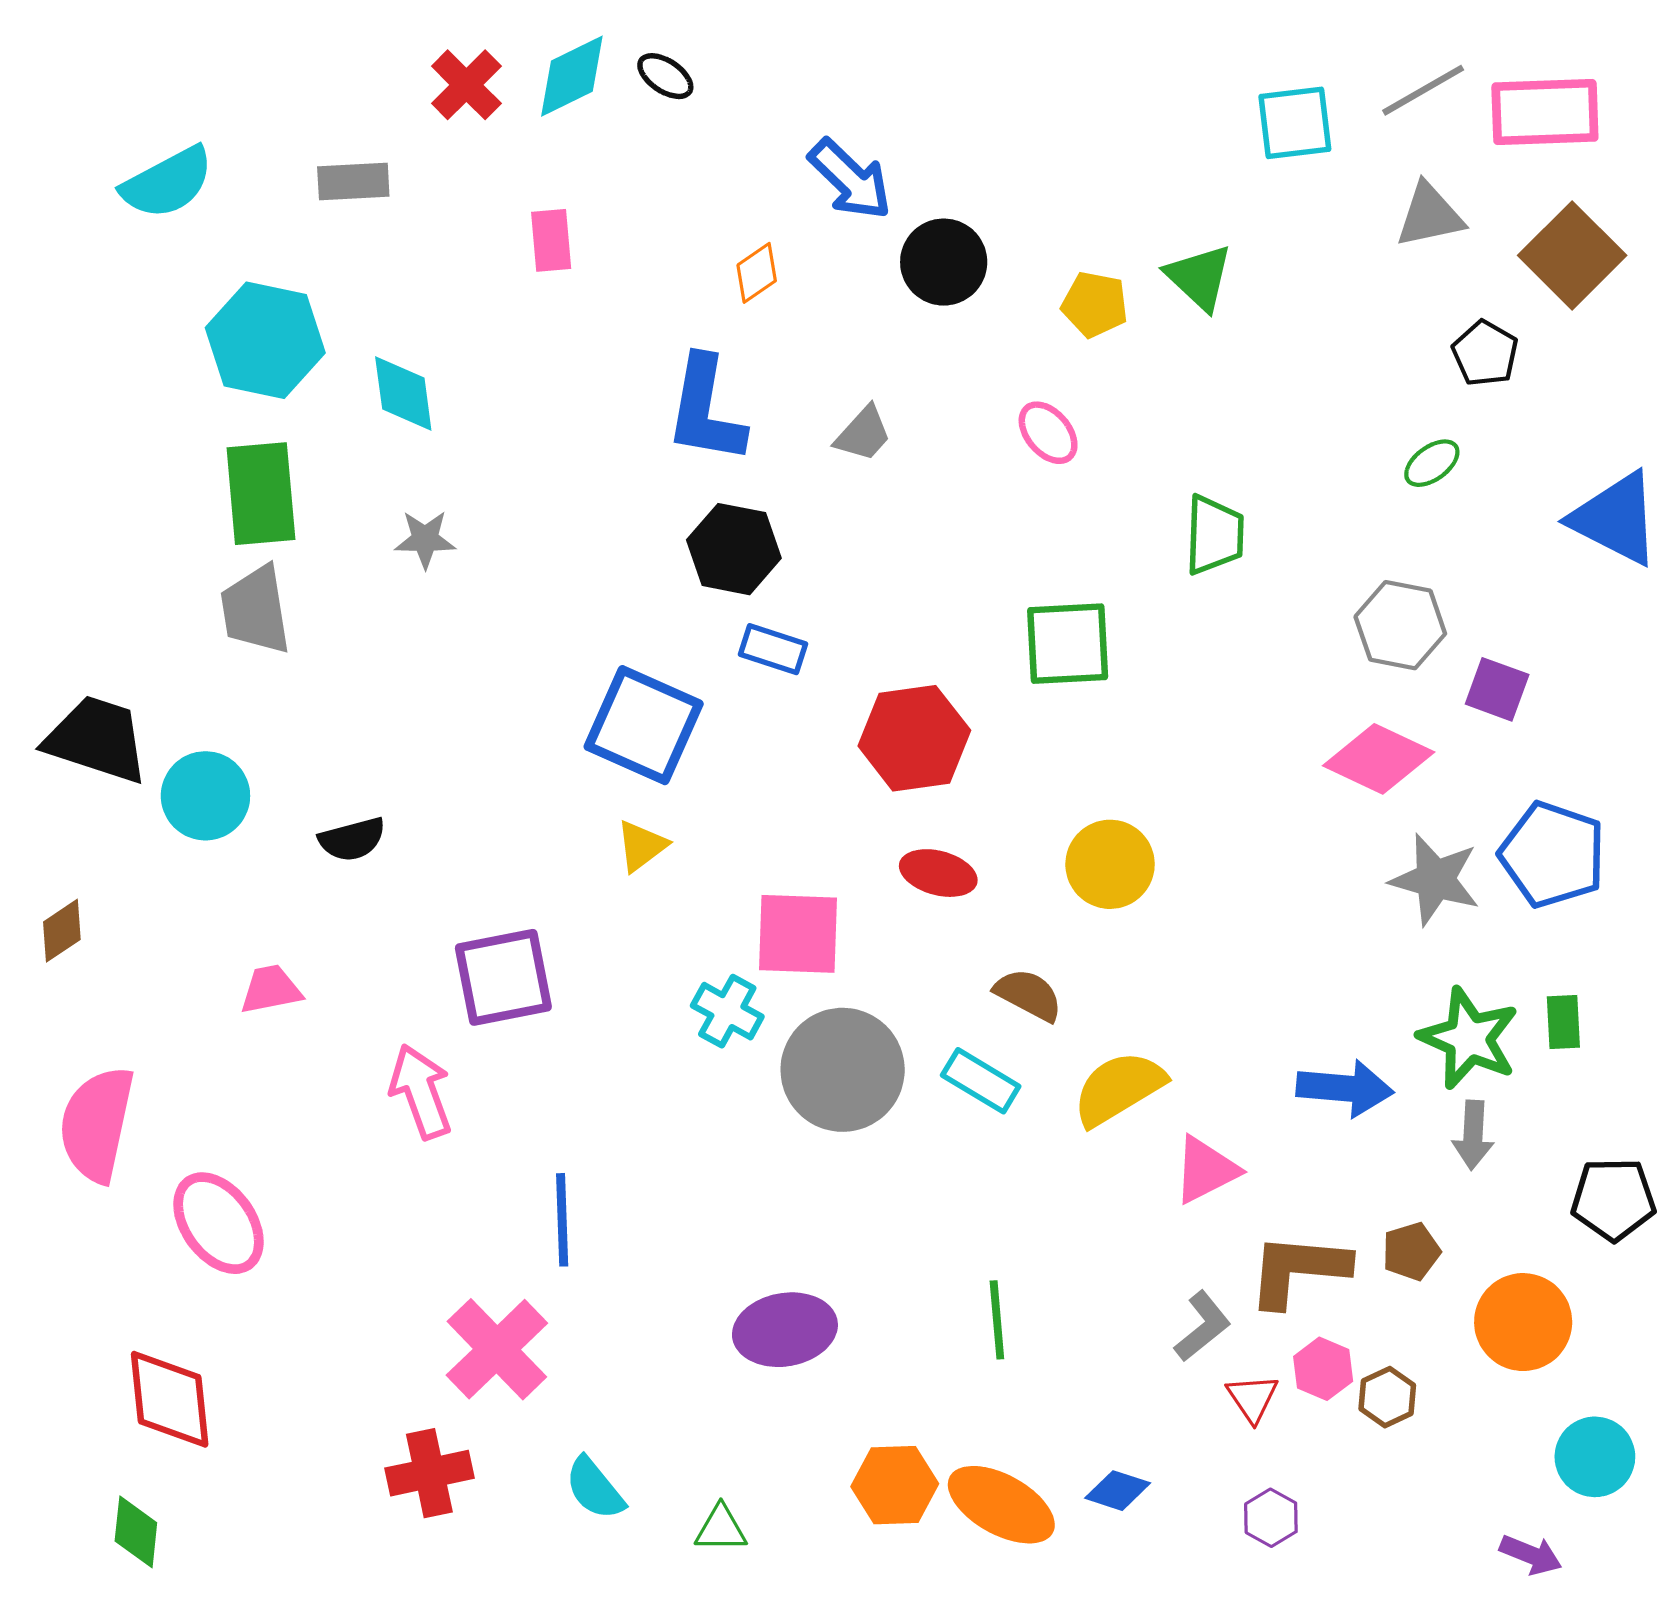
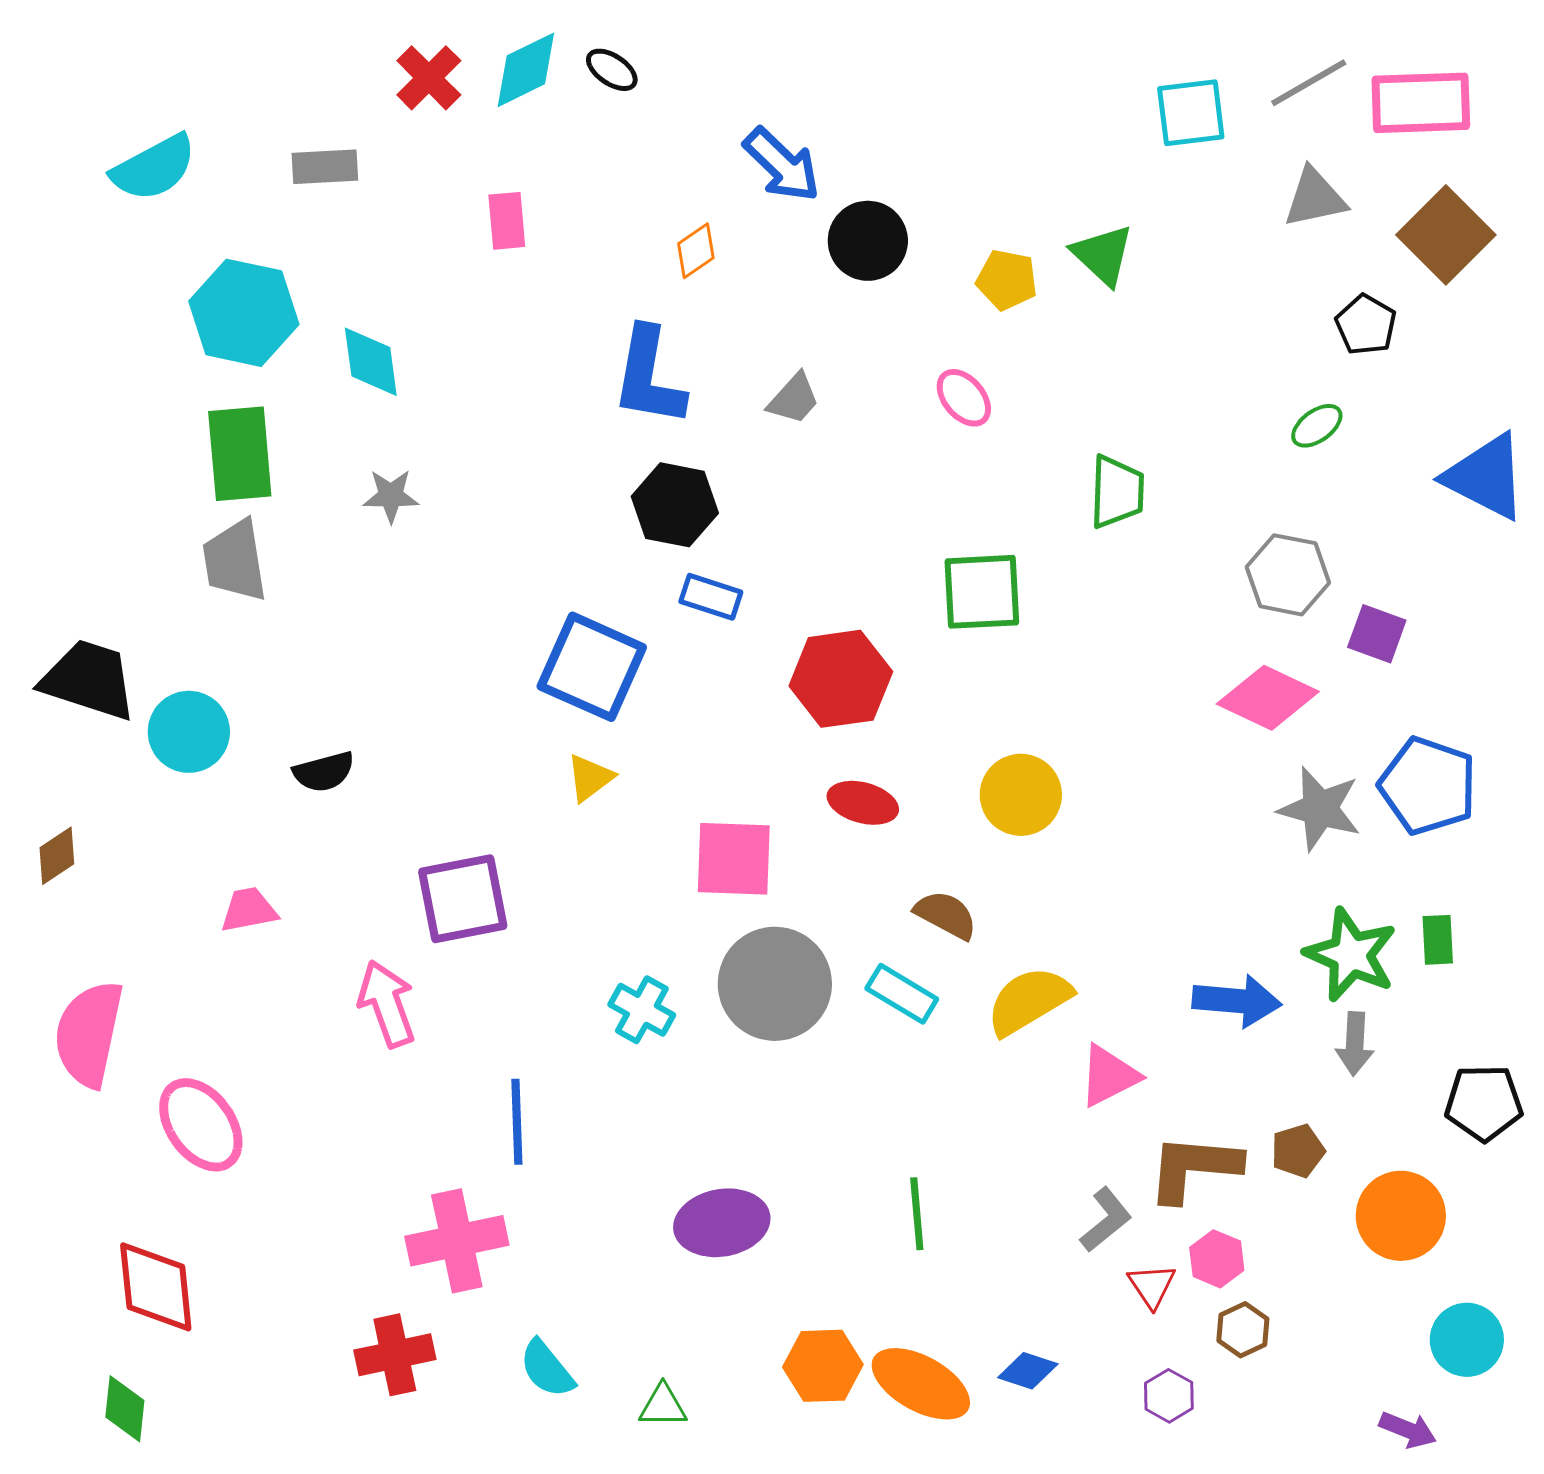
cyan cross: (727, 1011) -> (642, 1010), moved
pink cross: (497, 1349) -> (457, 1241), turned 32
brown hexagon: (1387, 1397) -> (1243, 1330), moved

